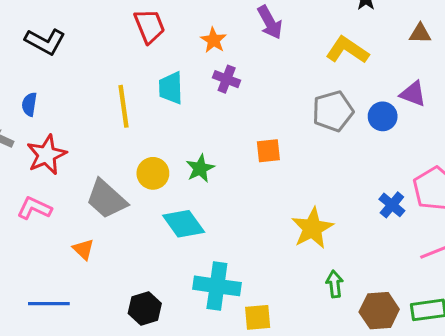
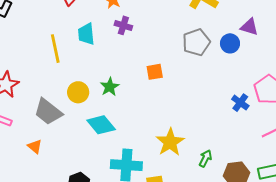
yellow star: (312, 228) -> (170, 142), moved
green arrow: (335, 284) -> (205, 158), turned 36

